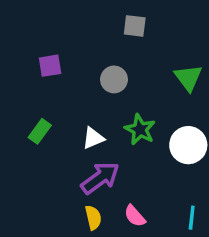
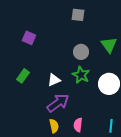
purple square: (50, 66) -> (29, 38), turned 32
gray circle: (114, 79) -> (81, 52), moved
pink semicircle: (135, 216) -> (78, 125), turned 48

